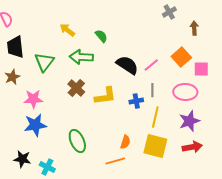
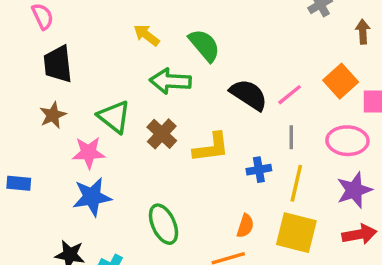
green semicircle: (101, 36) -> (204, 45), size x1.5
green triangle: (44, 62) -> (114, 117), moved, turned -30
blue cross: (136, 101) -> (259, 170), moved

